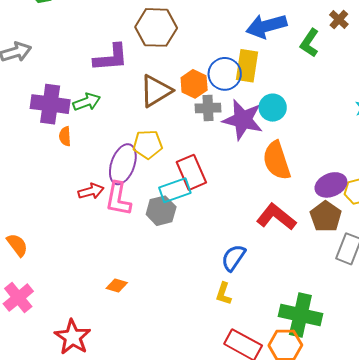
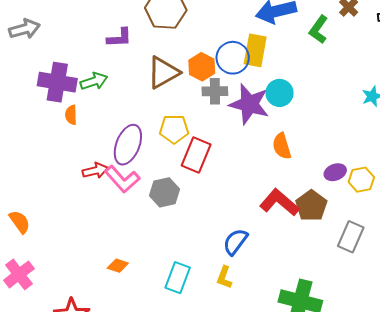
purple L-shape: (111, 58) -> (119, 38), size x0.7
yellow pentagon: (148, 144) -> (174, 129), moved
orange semicircle: (277, 161) -> (282, 146), size x0.7
red rectangle: (191, 172) -> (196, 155), turned 44
purple ellipse: (331, 185) -> (335, 172), size x0.7
cyan rectangle: (175, 190) -> (178, 278), moved, turned -52
pink L-shape: (118, 199) -> (122, 179), turned -54
brown pentagon: (326, 216) -> (311, 206), moved

